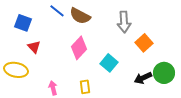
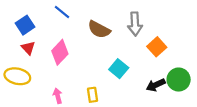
brown semicircle: (80, 16) -> (99, 29), moved
blue square: (23, 23) -> (25, 25), turned 36
red triangle: (34, 47) -> (28, 48), moved
pink diamond: (79, 48) -> (60, 52), moved

